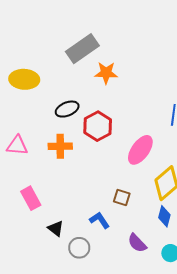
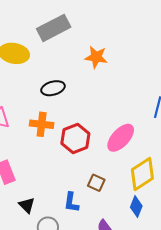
gray rectangle: (82, 49) -> (54, 28), moved
red hexagon: (98, 126) -> (75, 139), moved
blue L-shape: (99, 220) -> (71, 202), turned -145

